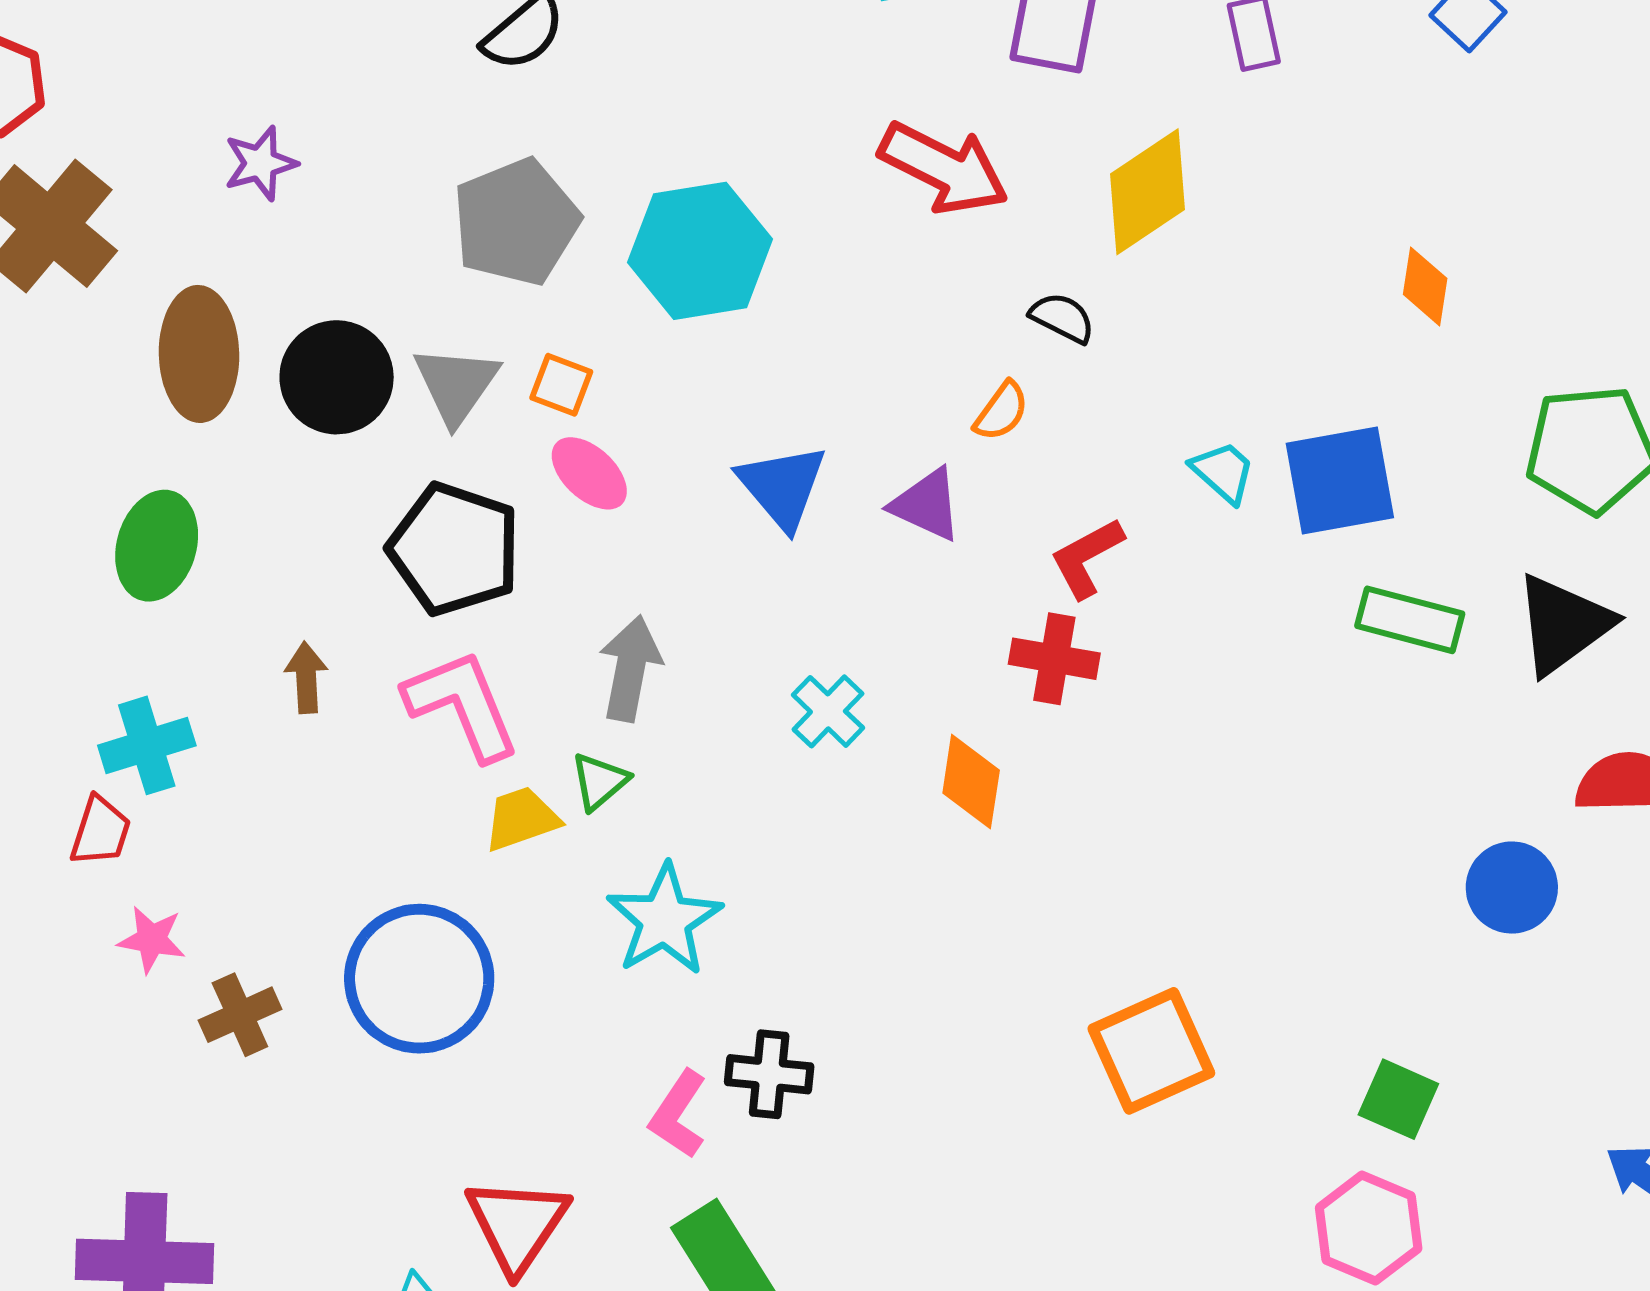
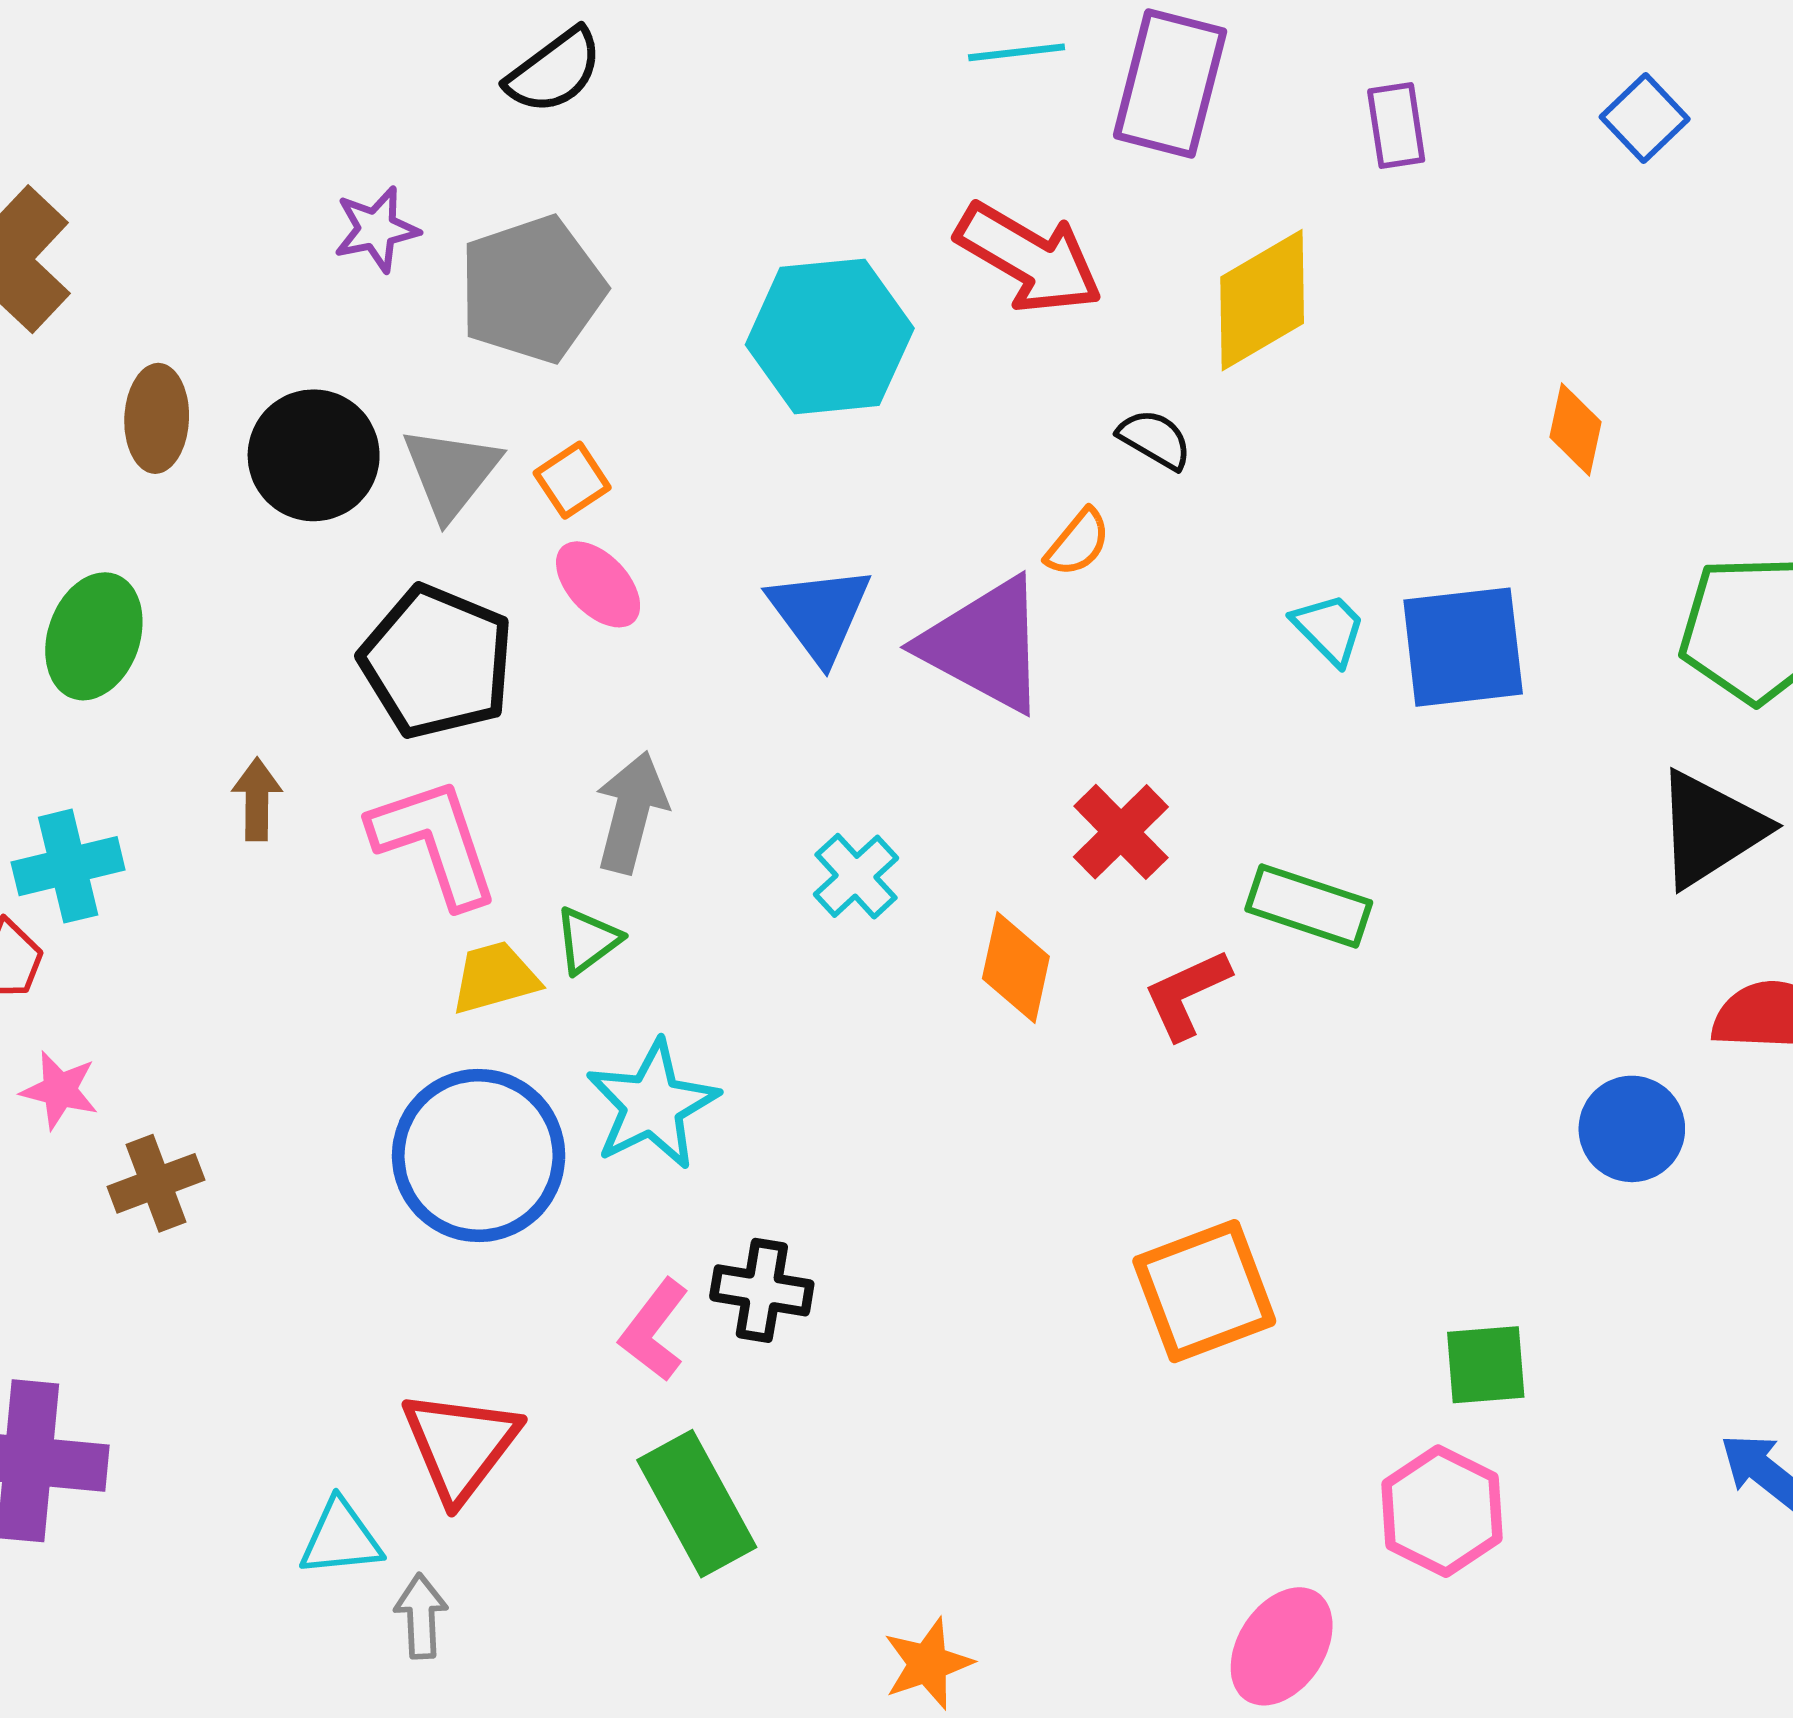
purple star: (260, 163) -> (376, 229), moved
cyan hexagon: (700, 251) -> (830, 336), moved
brown ellipse: (199, 354) -> (157, 418), size x0.7
orange square: (561, 385) -> (572, 480), turned 32
purple triangle: (927, 505) -> (985, 645), size x1.6
red L-shape: (1087, 558) -> (1187, 994), moved
green rectangle: (1410, 620) -> (1309, 906), moved
red cross: (1054, 659) -> (1121, 832), turned 32
blue circle: (419, 979) -> (479, 1155), moved
green square: (1398, 1099) -> (1486, 1365), turned -32

